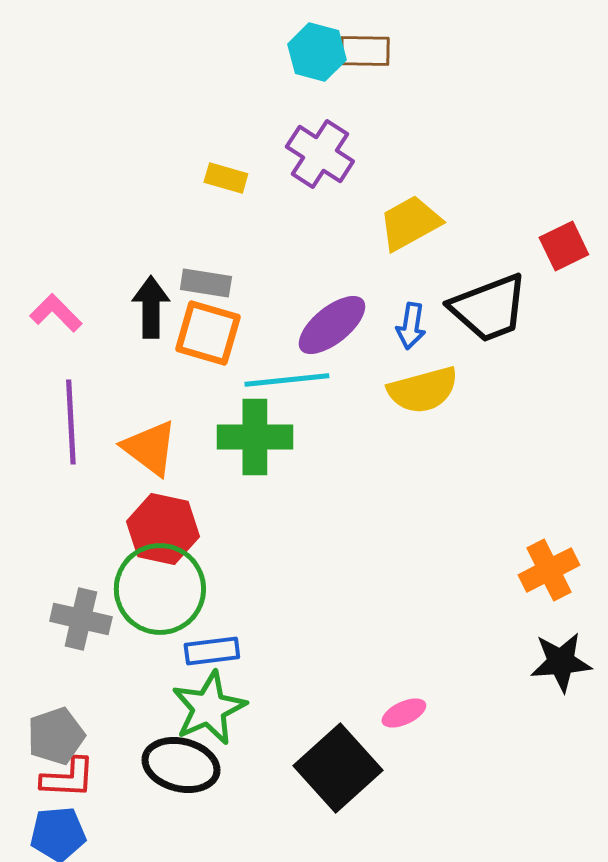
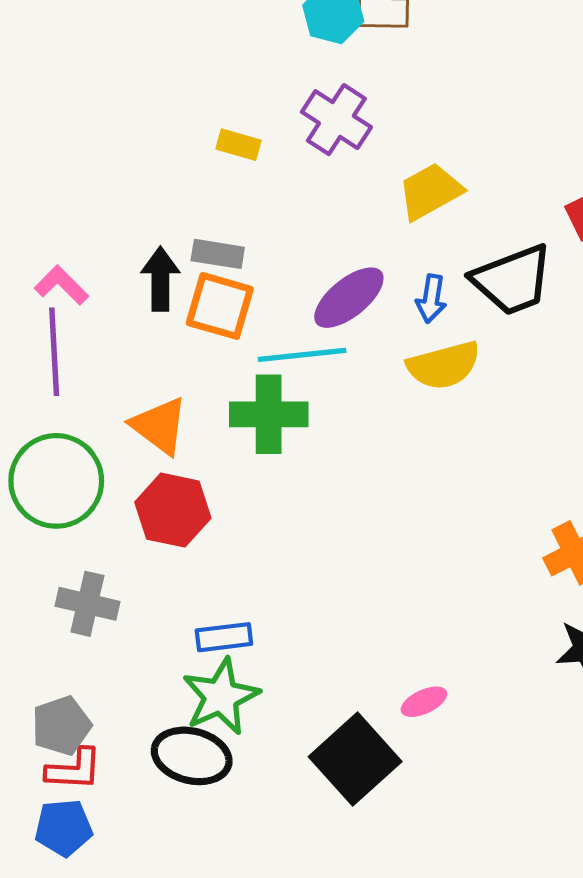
purple line: (71, 422) -> (54, 352), moved
green circle: (160, 589) -> (56, 481), moved

